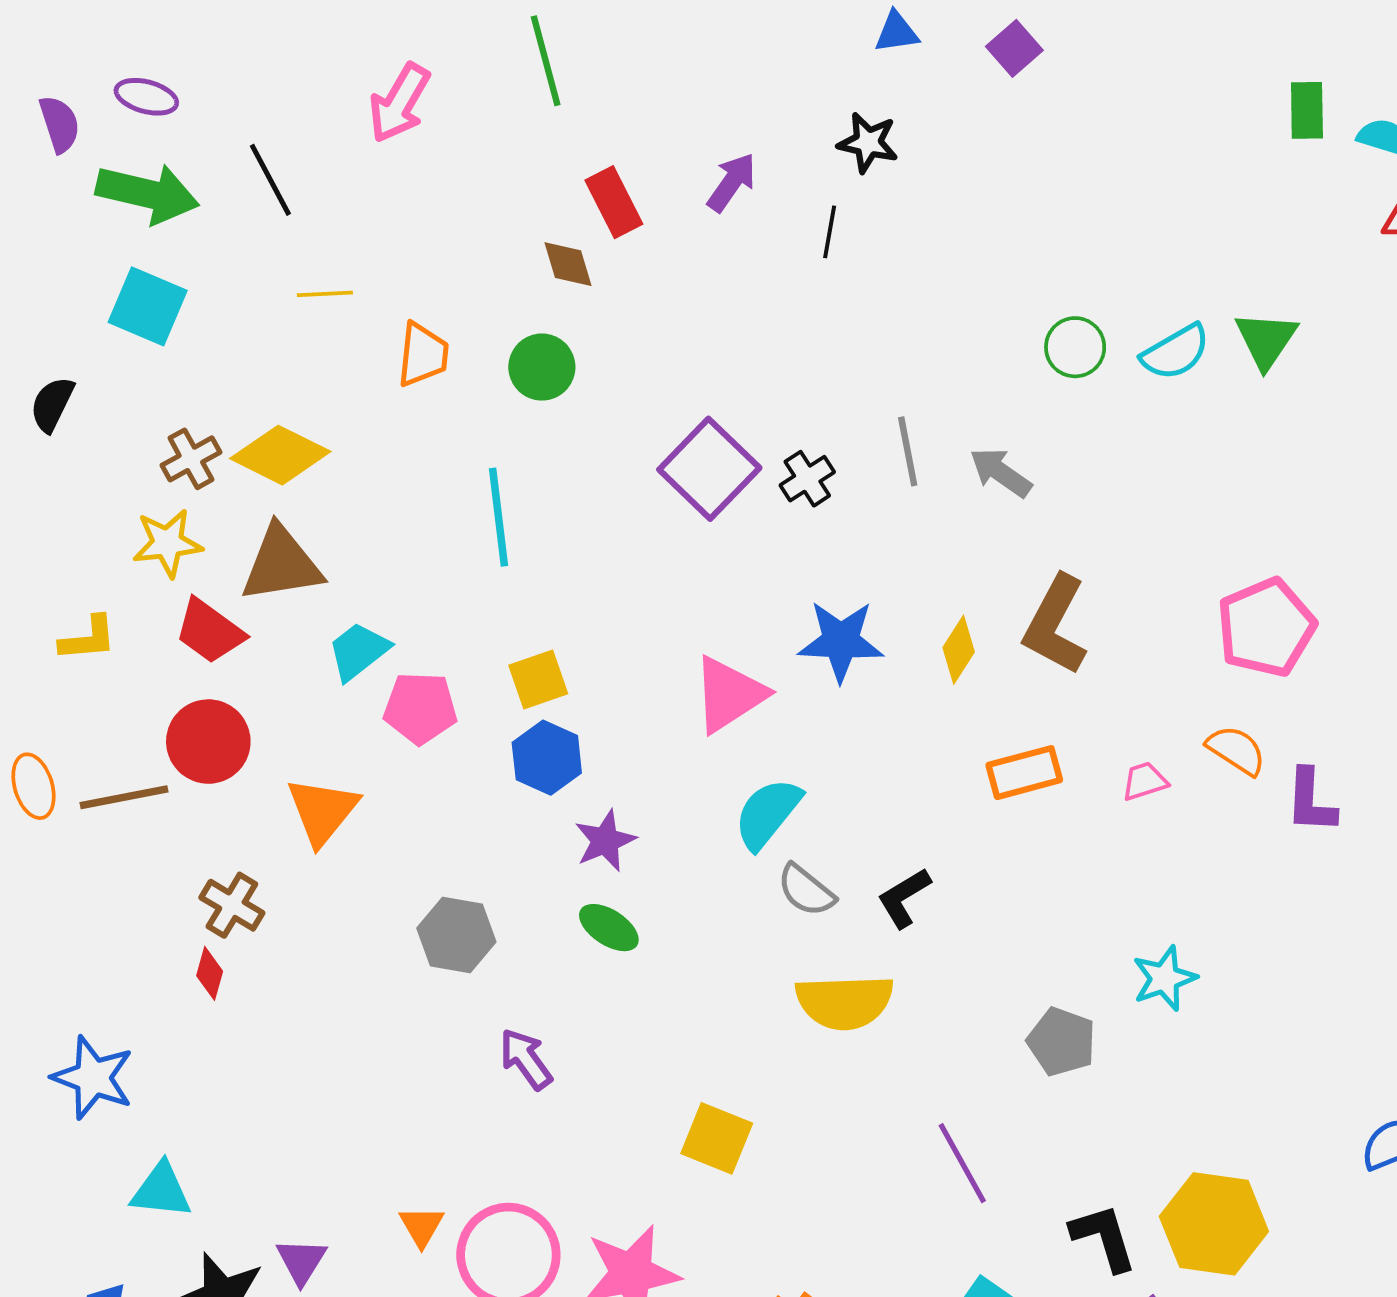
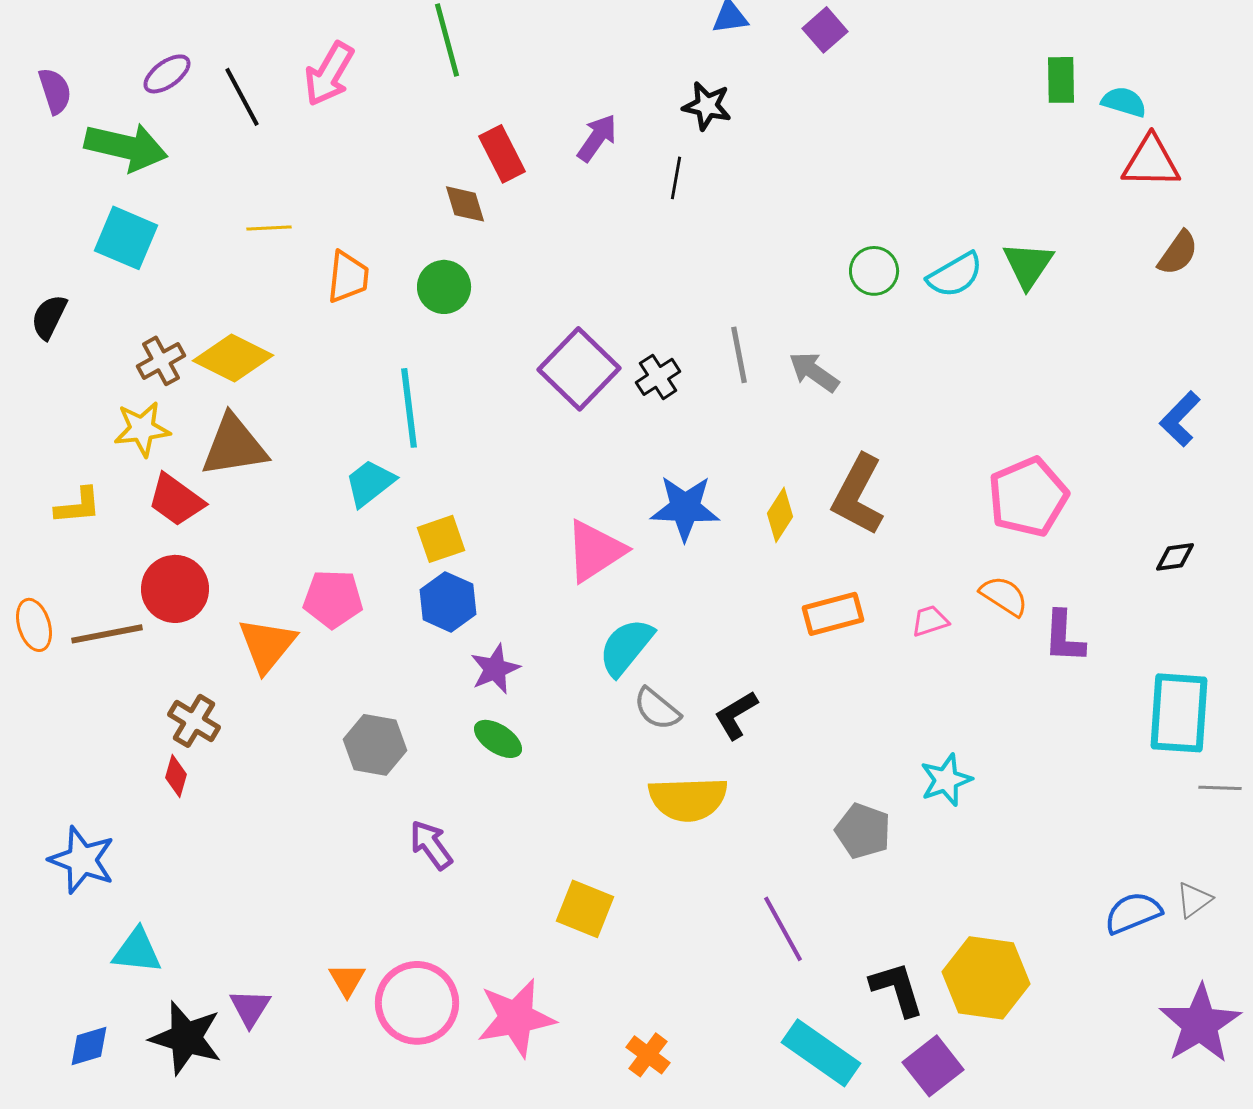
purple ellipse: (146, 97) -> (167, 74), moved, turned -51
black line: (270, 180) -> (242, 97), moved
cyan trapezoid: (358, 651) -> (370, 483), moved
pink pentagon: (420, 708) -> (333, 599), moved

